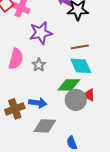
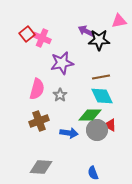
blue arrow: (38, 103) -> (69, 133), moved
brown cross: (15, 109) -> (39, 121), moved
gray diamond: (45, 126) -> (41, 167), moved

